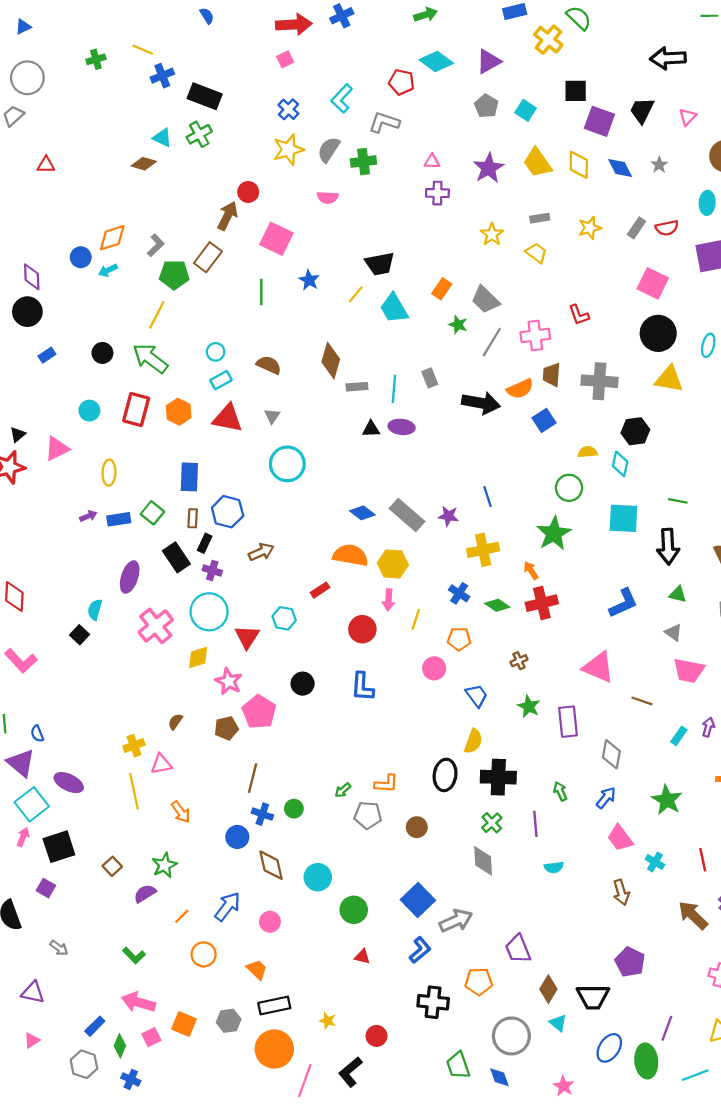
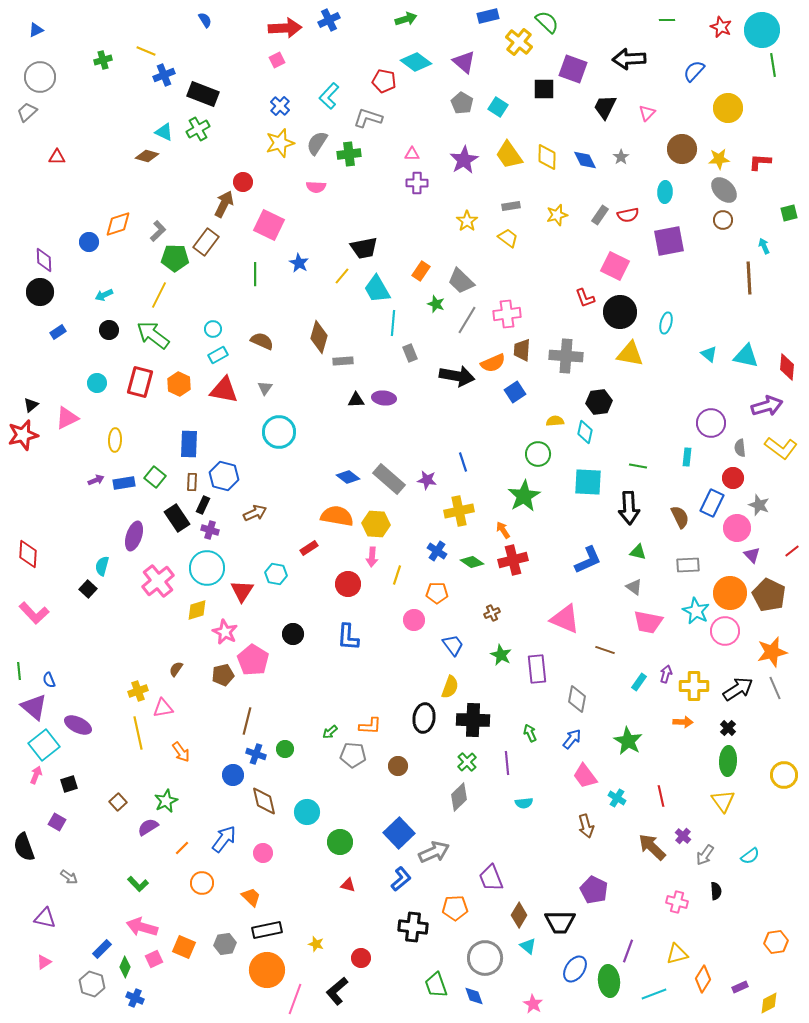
purple triangle: (489, 61) -> (464, 62), turned -50
purple square: (599, 121) -> (573, 69), moved
cyan arrow: (108, 270) -> (104, 295), moved
red L-shape: (579, 315) -> (585, 298), moved
cyan line: (394, 389) -> (393, 323), moved
black square: (59, 847) -> (69, 784), size x0.6
gray diamond: (483, 861) -> (459, 797), turned 48

